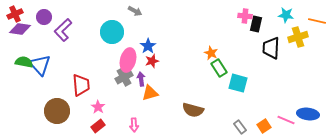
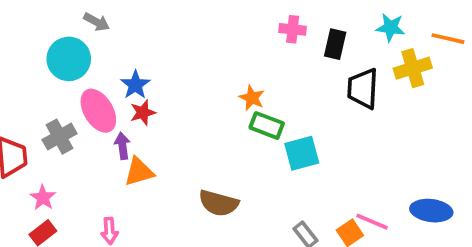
gray arrow: (135, 11) -> (97, 22), moved
pink cross: (245, 16) -> (293, 29), moved
pink ellipse: (128, 60) -> (98, 111), turned -45
green rectangle: (219, 68) -> (267, 125), turned -36
gray cross: (124, 77) -> (60, 137), moved
cyan square: (238, 83) -> (302, 153), turned -30
pink line: (286, 120) -> (372, 222), moved

